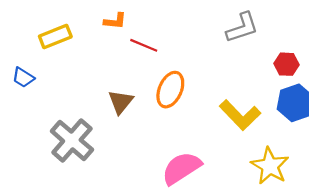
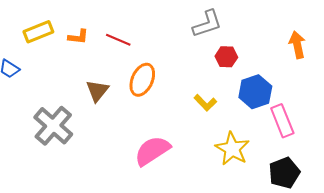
orange L-shape: (115, 21) -> (78, 37), moved
red hexagon: (287, 64) -> (226, 57), moved
yellow L-shape: (240, 115) -> (205, 103), size x0.6

